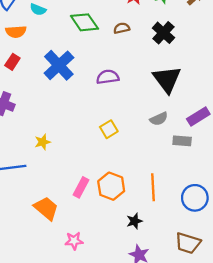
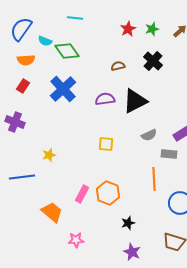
green diamond: (84, 22) -> (67, 51), moved
brown semicircle: (122, 28) -> (118, 66), moved
black triangle: (167, 79) -> (135, 101), moved, turned 40
yellow square: (109, 129) -> (106, 144), turned 35
orange line: (153, 187) -> (154, 179), moved

